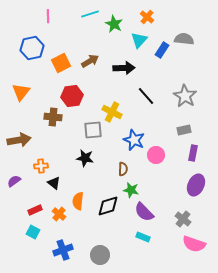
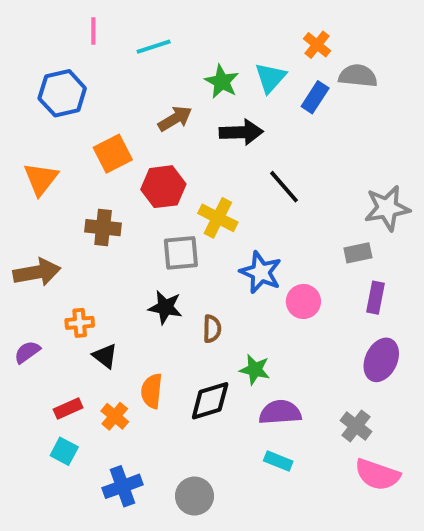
cyan line: (90, 14) -> (154, 47), moved
orange cross: (147, 17) -> (317, 45), moved
green star: (114, 24) -> (222, 82), moved
orange square: (61, 63) -> (113, 154), moved
red hexagon: (72, 96) -> (163, 187), moved
gray star: (185, 96) -> (387, 208), moved, turned 30
brown semicircle: (123, 169) -> (212, 329), moved
purple semicircle: (144, 212) -> (280, 412), turned 130

